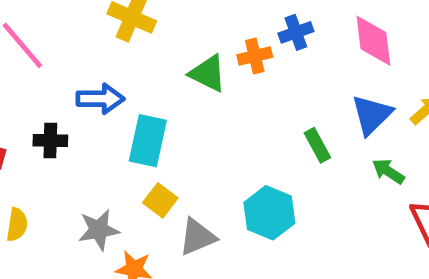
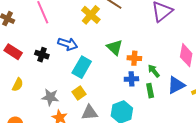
blue cross: (296, 32) -> (131, 79), moved
orange cross: (255, 56) -> (134, 58), moved
green arrow: (388, 171) -> (154, 71), moved

